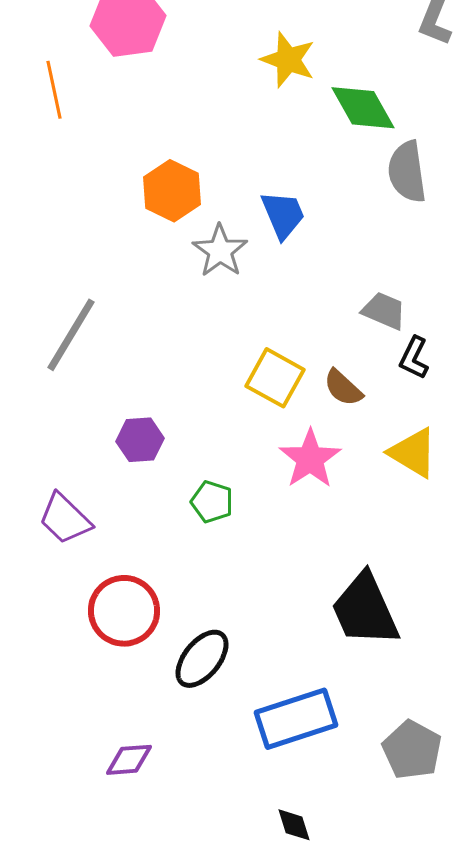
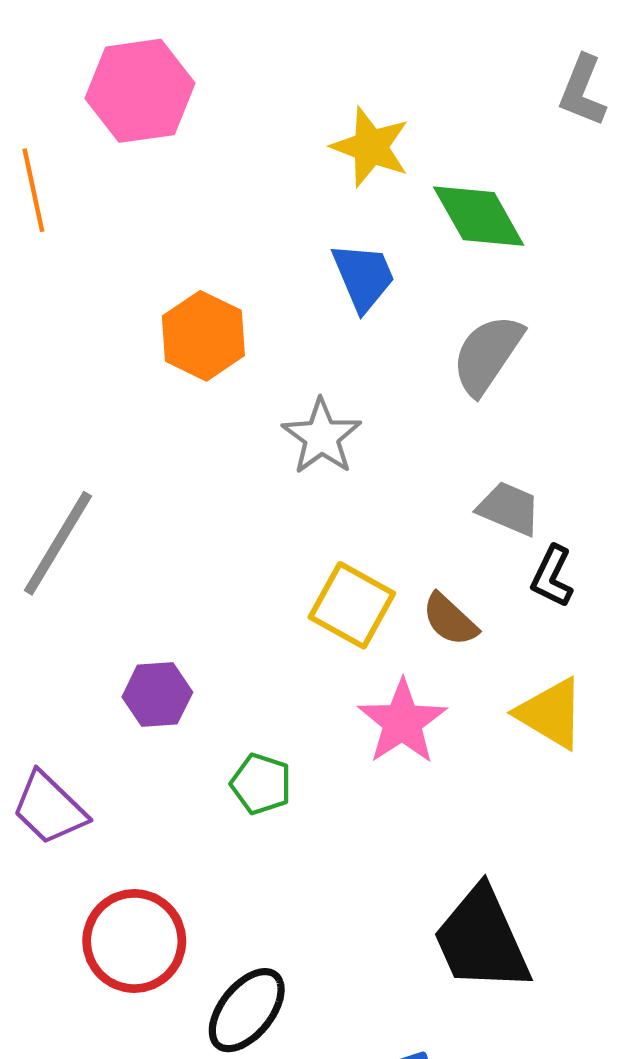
gray semicircle: (407, 172) -> (487, 354), moved, turned 42
blue trapezoid: (283, 215) -> (363, 277), moved
gray star: (220, 251) -> (322, 437), moved

